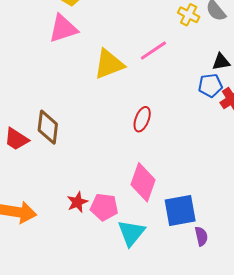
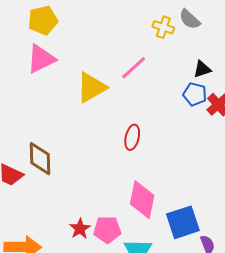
blue pentagon: (210, 85) -> (195, 94), turned 30

